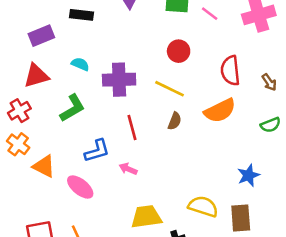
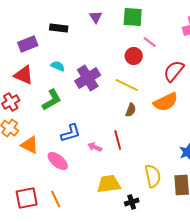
pink line: (210, 14) -> (150, 42), moved
red semicircle: (230, 71) -> (174, 71), turned 45
red triangle: (36, 76) -> (24, 75), turned 40
purple cross: (119, 80) -> (88, 78), turned -30
red line: (132, 127) -> (118, 140), moved
yellow semicircle: (203, 206) -> (153, 176), turned 60

